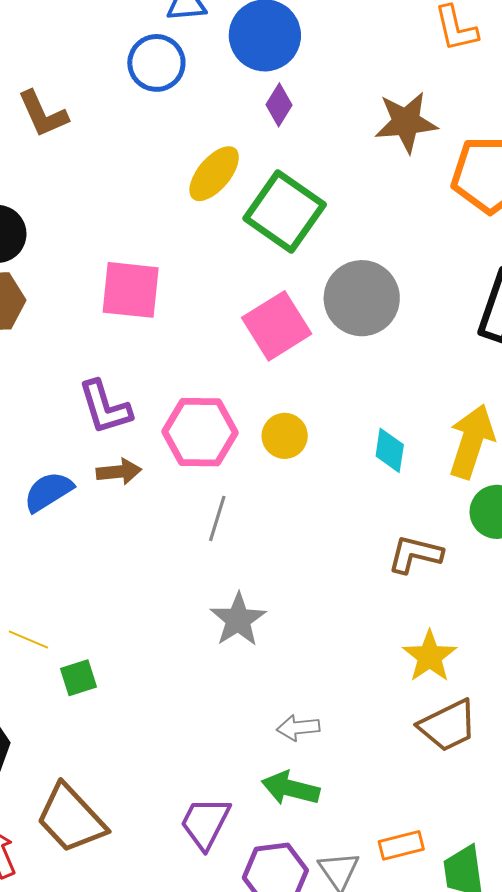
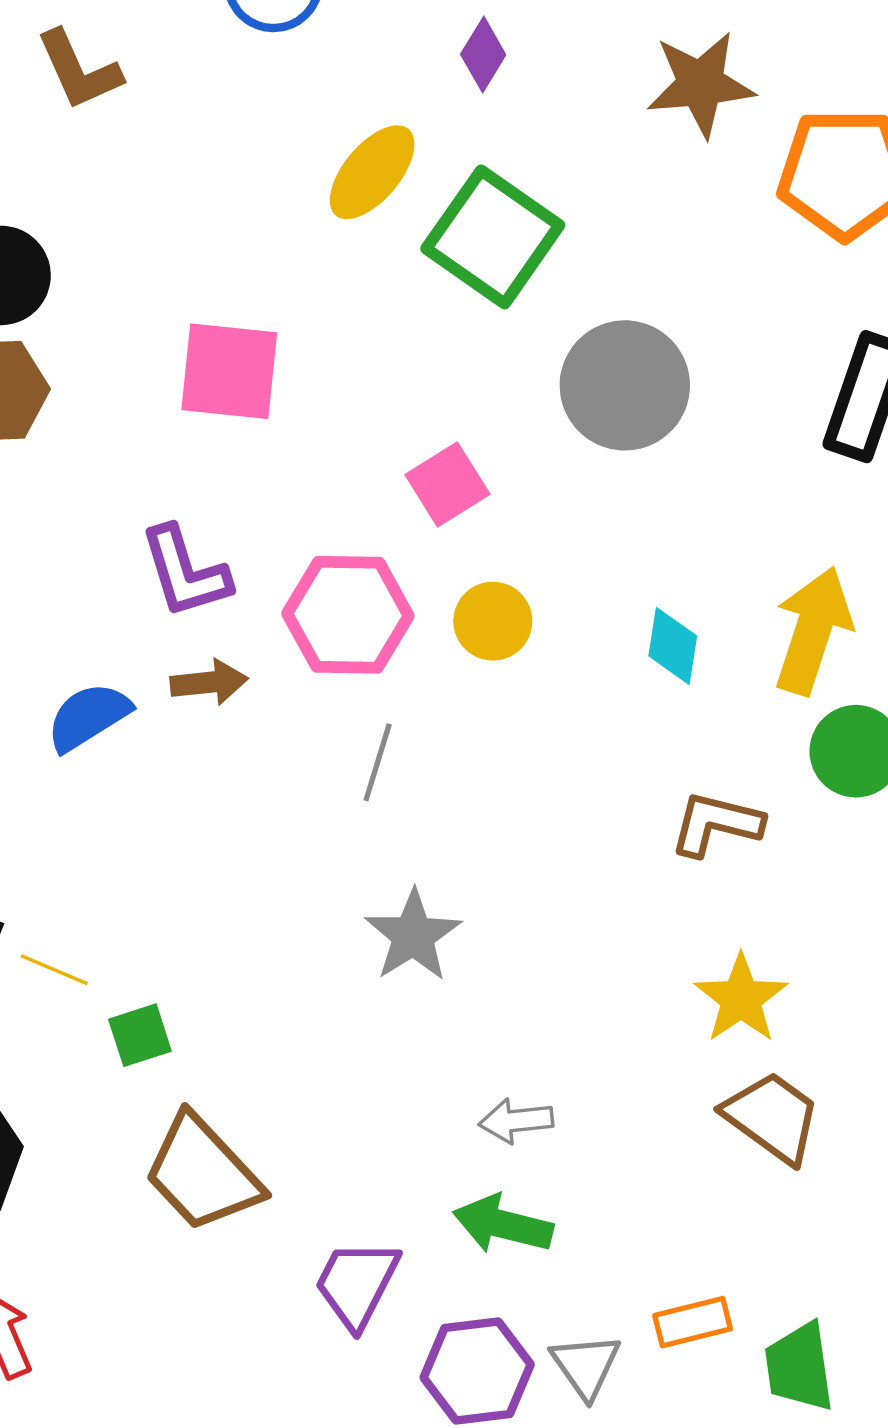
pink square: (277, 326) -> (447, 484), moved, size x0.7
brown trapezoid: (448, 726) -> (772, 1117), turned -118
brown trapezoid: (71, 819) -> (203, 1173), moved

